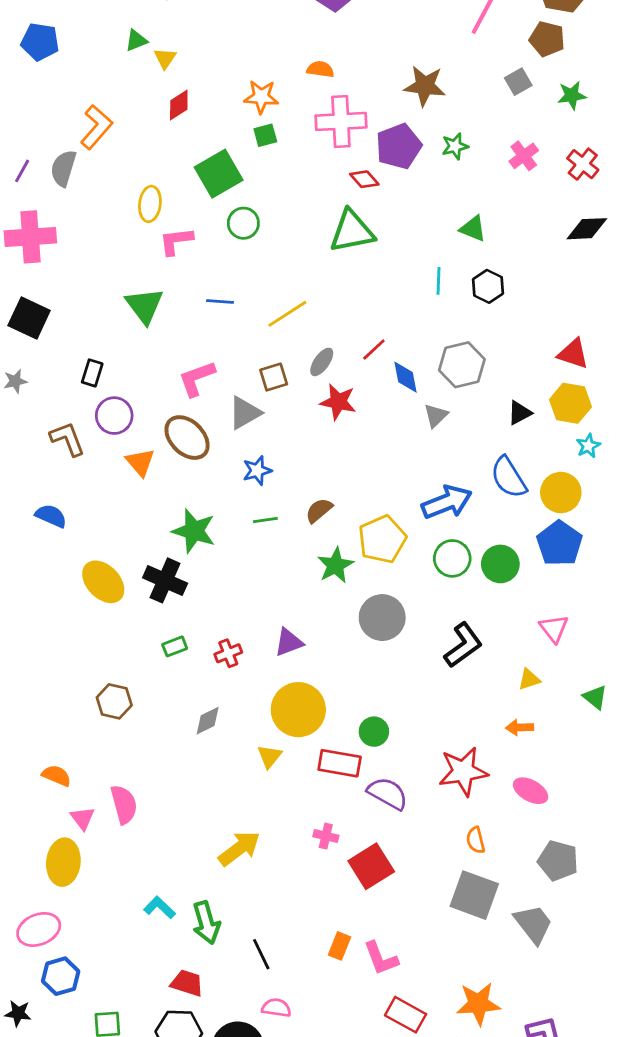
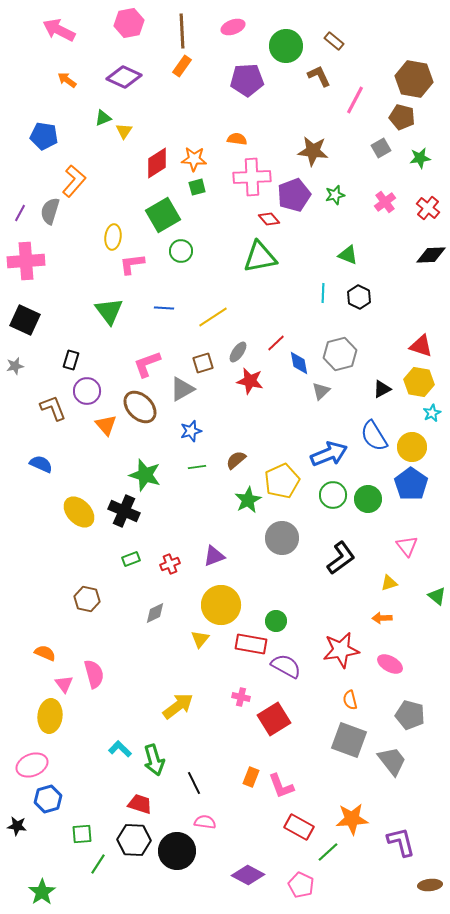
blue pentagon: (40, 42) -> (44, 136), moved
red diamond: (179, 105) -> (157, 163), moved, size x1.4

